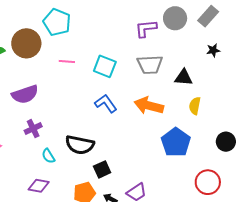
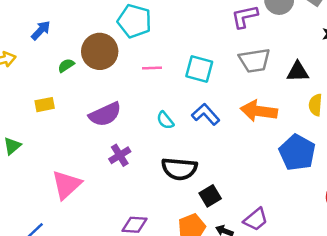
cyan semicircle: (48, 156) -> (165, 120), moved

